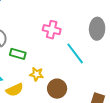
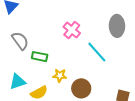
pink cross: (52, 30) -> (72, 30), turned 30

